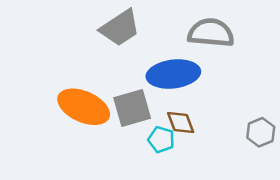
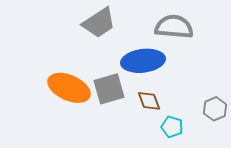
cyan pentagon: (161, 140) -> (172, 127), moved

